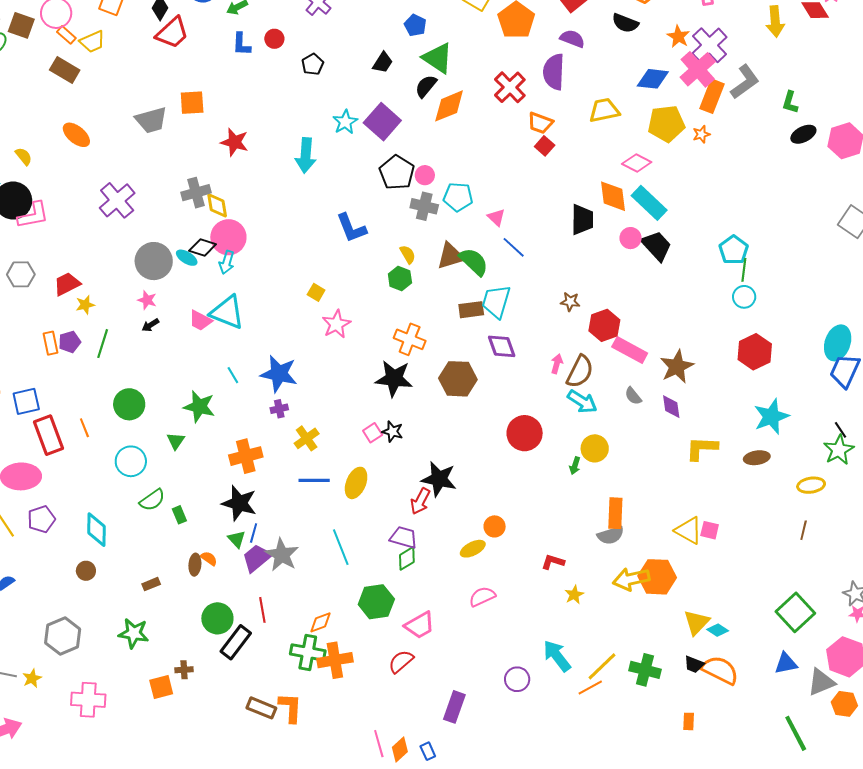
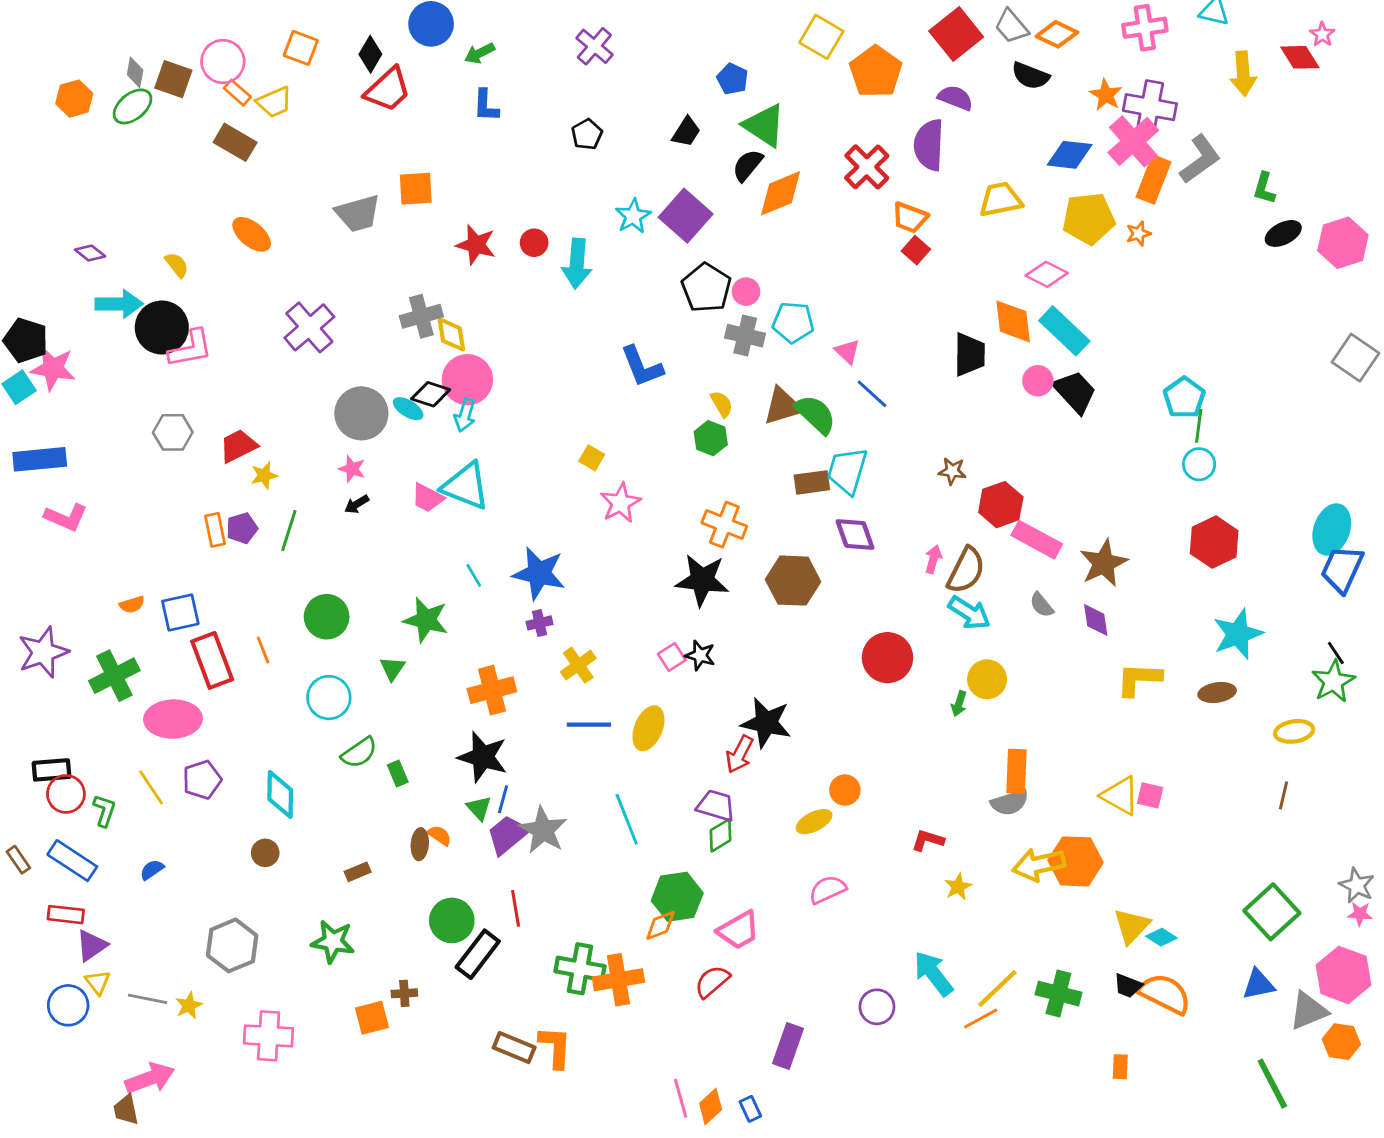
red circle: (274, 39) -> (534, 243), moved
purple cross: (709, 45) -> (1150, 107), turned -36
orange diamond: (321, 622) -> (660, 925), moved

